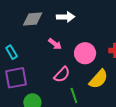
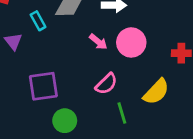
cyan rectangle: (12, 52) -> (38, 21), moved
pink circle: (85, 53) -> (131, 42), moved

